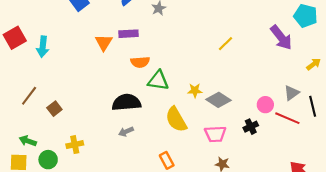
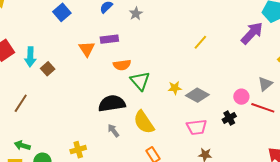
purple arrow: (281, 38) -> (252, 33), turned -95
green triangle: (158, 81) -> (140, 81), turned 45
brown square: (54, 109) -> (48, 69), moved
yellow semicircle: (176, 119) -> (144, 122), moved
gray arrow: (126, 132) -> (113, 131), turned 80
yellow cross: (75, 145) -> (78, 150), moved

